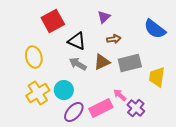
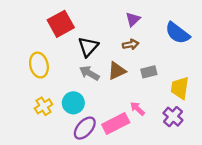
purple triangle: (104, 17) -> (133, 19), moved
black triangle: (77, 41) -> (88, 47), turned 48
gray rectangle: (130, 63) -> (149, 72), size x0.6
yellow cross: (38, 93) -> (44, 106), size x0.7
purple cross: (136, 108) -> (173, 117), moved

